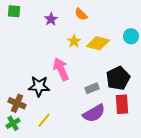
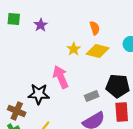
orange semicircle: (81, 14) -> (95, 28), moved, turned -152
purple star: (51, 19) -> (41, 25), moved
black pentagon: (118, 78) -> (118, 86), turned 30

